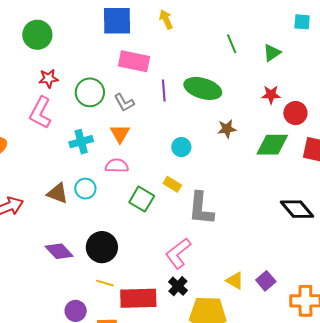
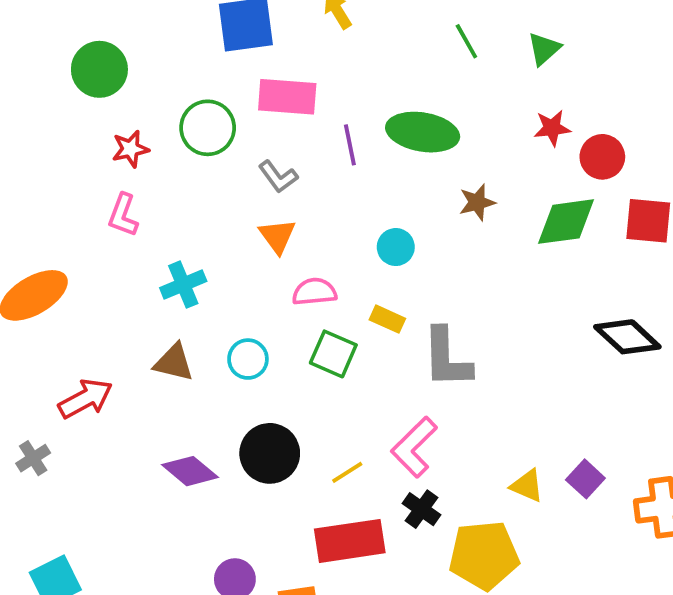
green circle: (90, 92) -> (208, 128), moved
pink L-shape: (40, 113) -> (123, 215), size x0.7
cyan cross: (81, 142) -> (183, 285), moved
pink semicircle: (117, 166) -> (314, 292), moved
cyan circle: (85, 189) -> (248, 359), moved
yellow line: (105, 283) -> (347, 472), moved, turned -42

